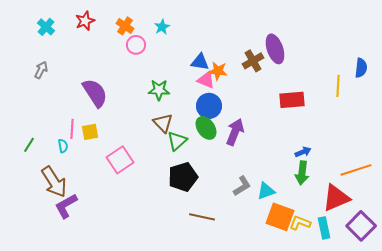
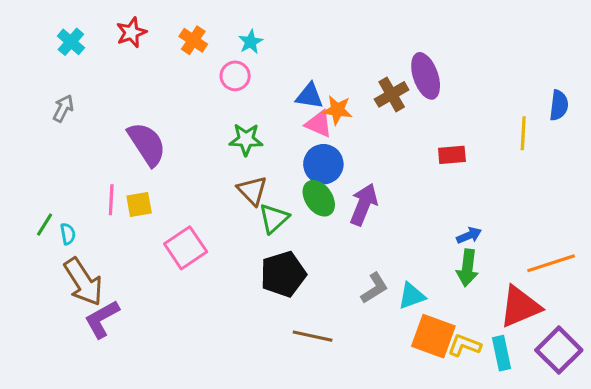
pink circle: (136, 45) -> (235, 76), moved
red rectangle: (292, 100) -> (452, 155), size x0.7
cyan semicircle: (63, 146) -> (68, 234), moved

